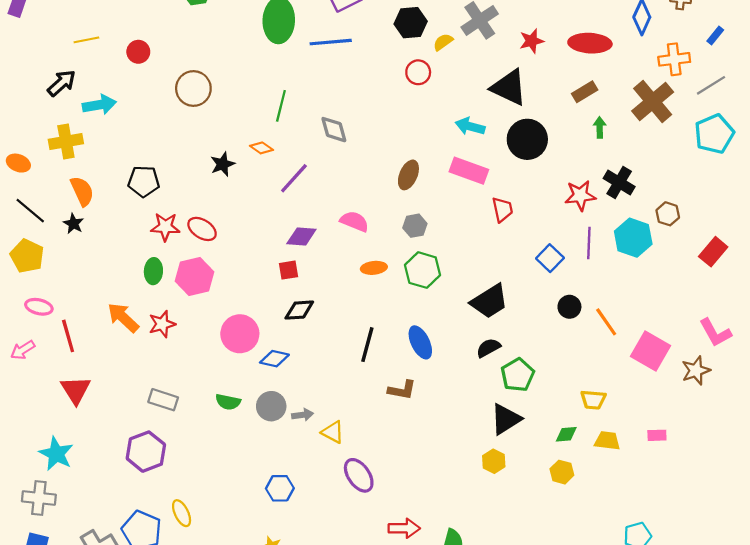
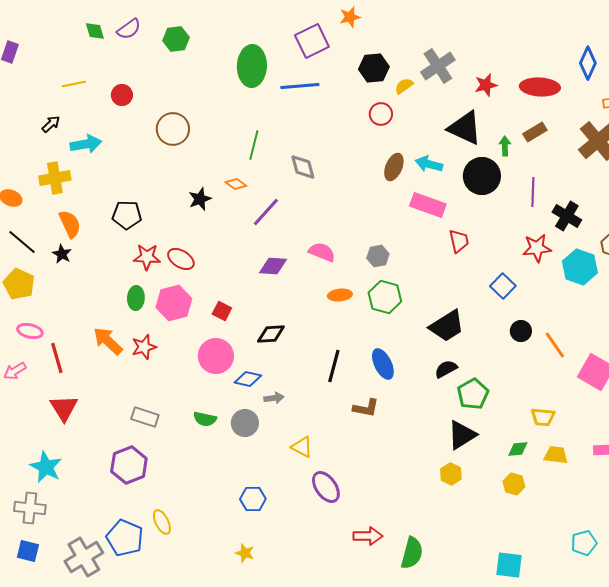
black arrow: (62, 83) -> (51, 124), size x0.7
green arrow: (600, 127) -> (505, 146), moved
brown ellipse: (408, 175) -> (394, 167), moved
red star: (580, 195) -> (537, 248), moved
purple line: (589, 243) -> (533, 192), moved
red square: (288, 270) -> (222, 311), moved, turned 36
gray arrow: (303, 415) -> (274, 398), moved

